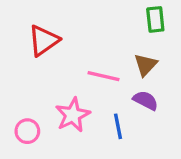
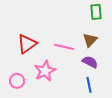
red triangle: (44, 40) -> (27, 44), moved
blue line: (118, 126) -> (89, 85), moved

